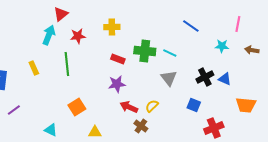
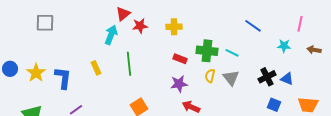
red star: (78, 36) -> (140, 26), moved
blue square: (194, 105) -> (274, 105), moved
yellow semicircle: (152, 106) -> (210, 76), moved, turned -32

